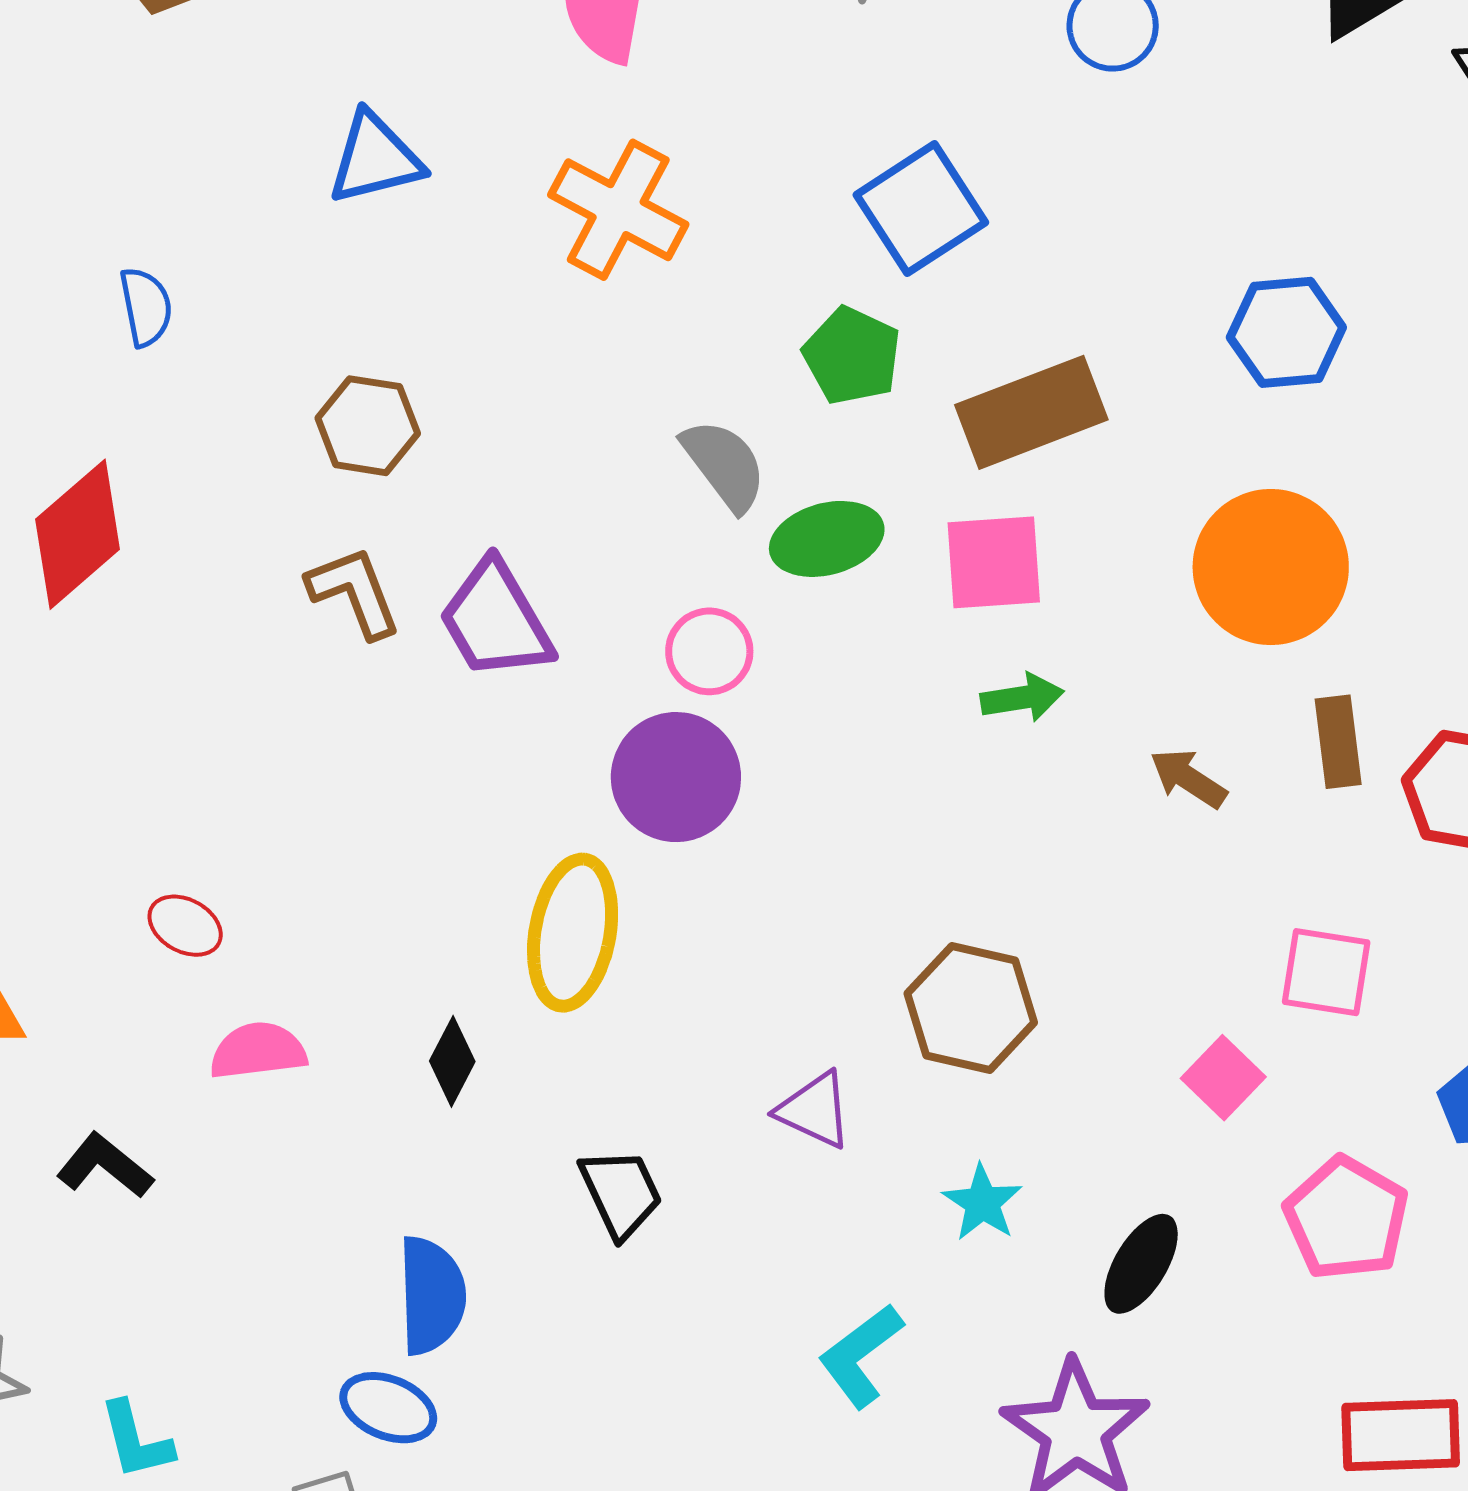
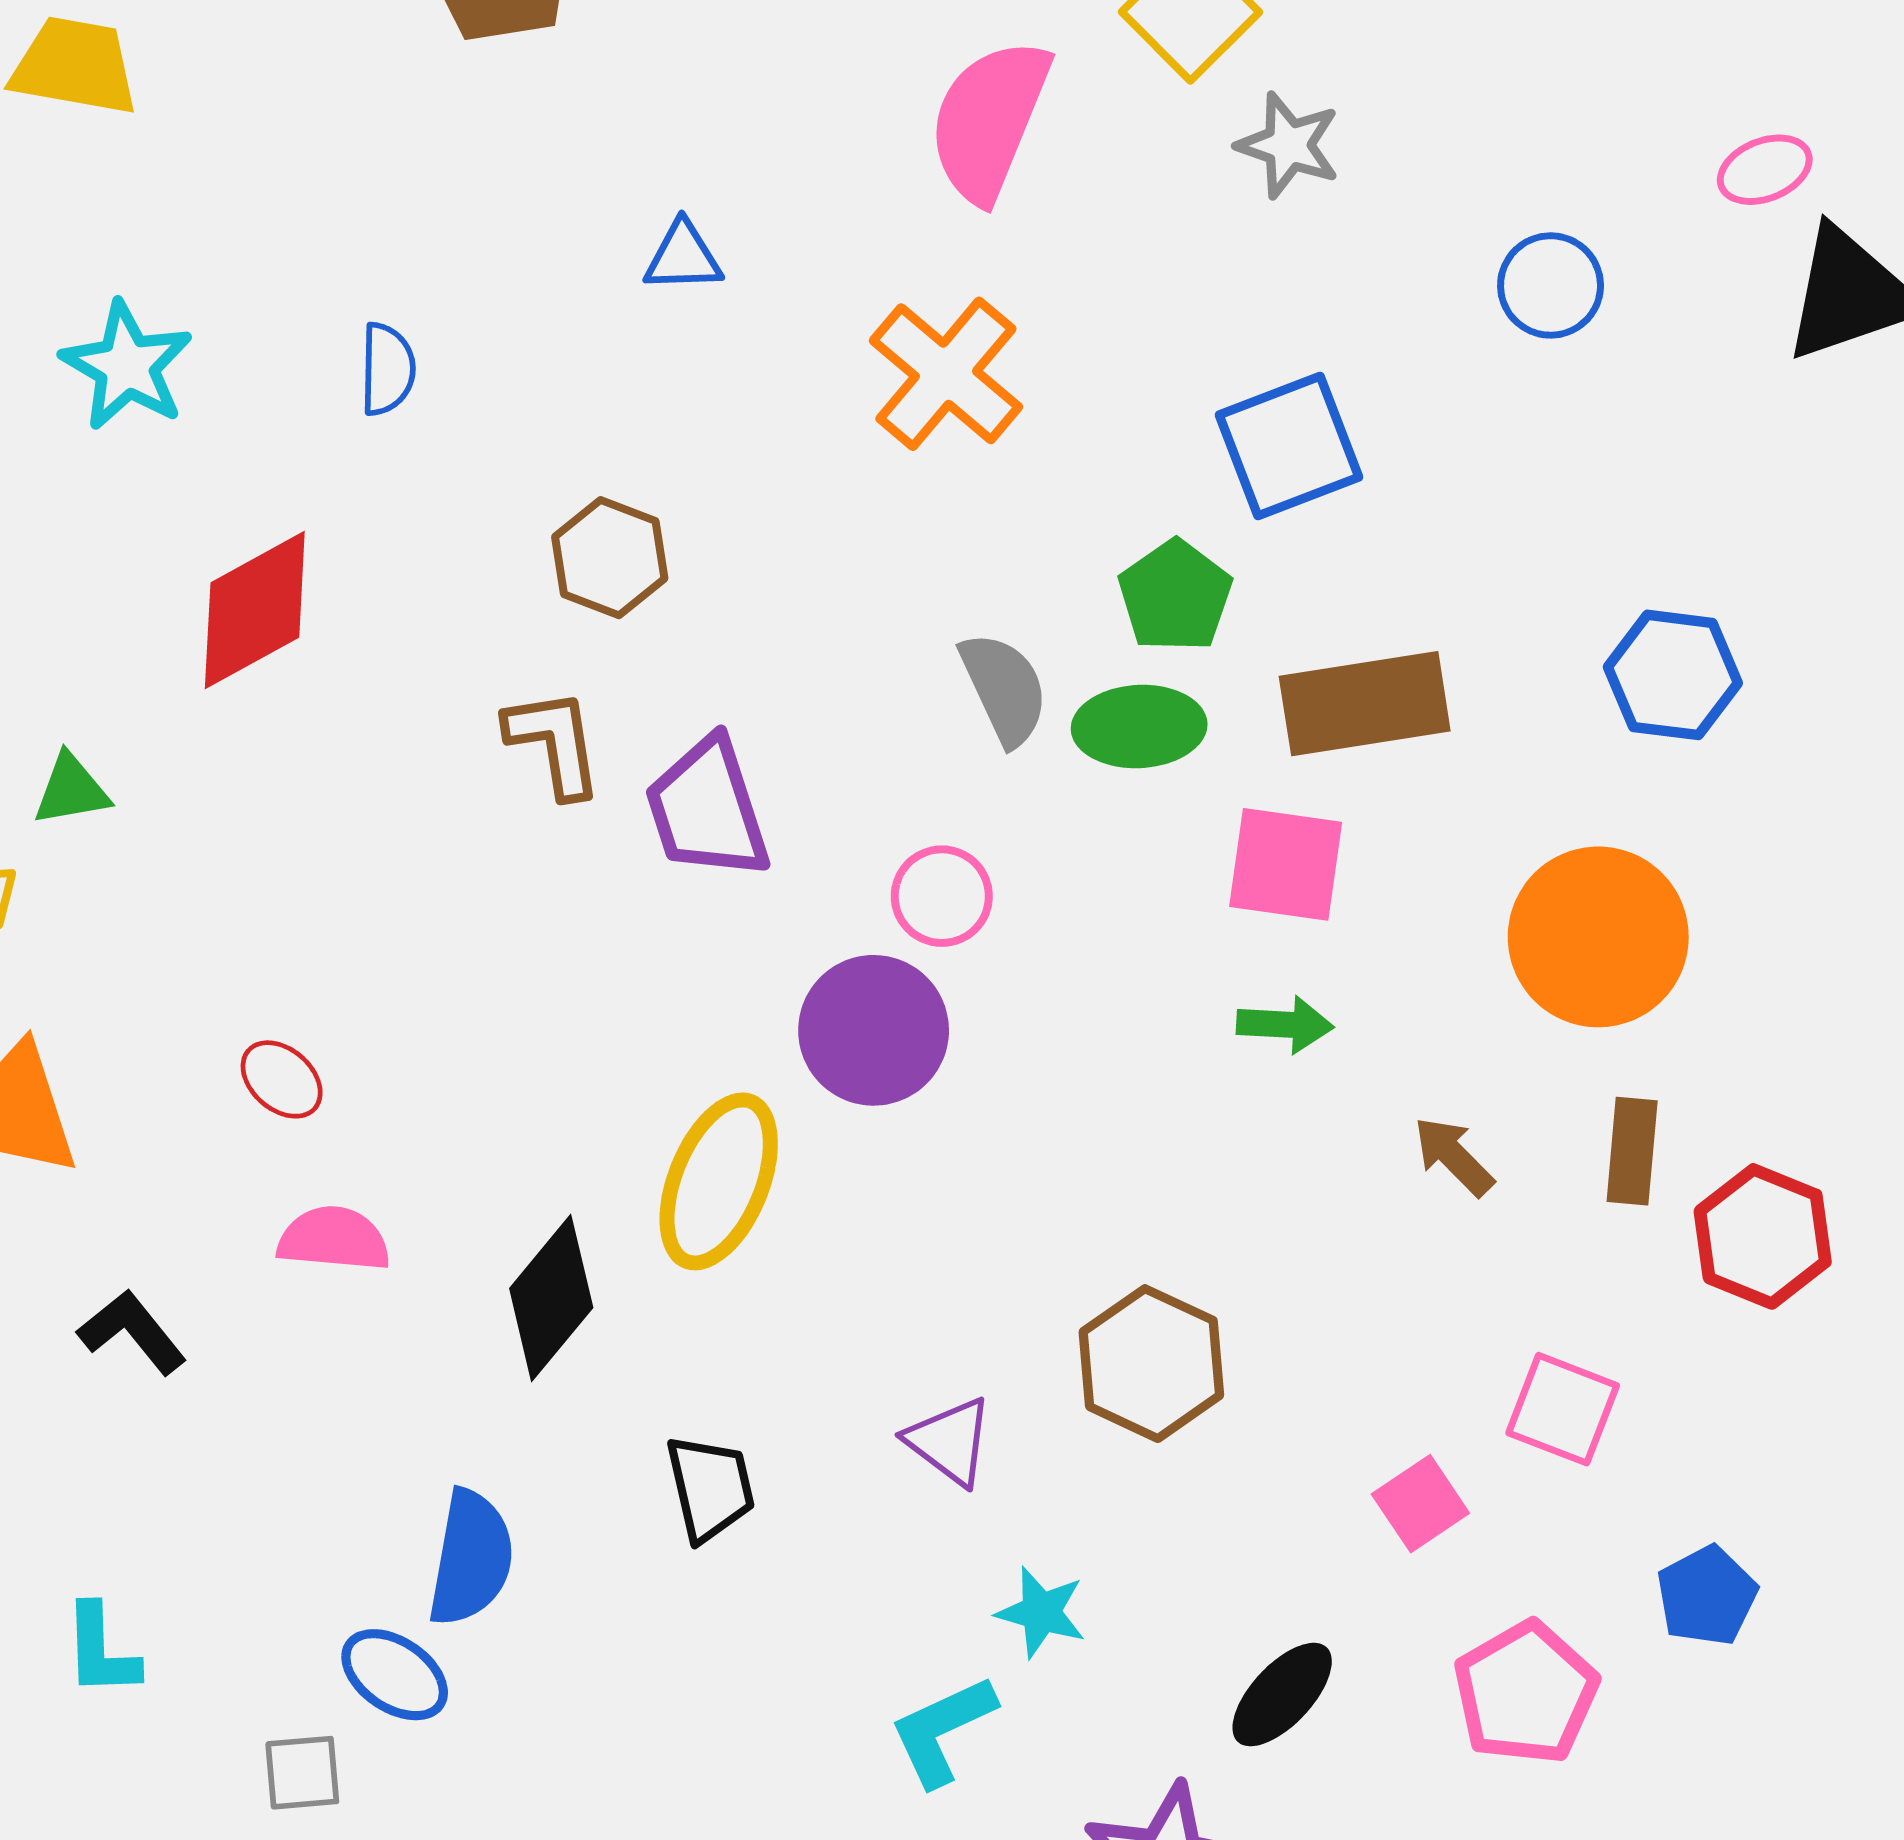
blue triangle: (375, 159) -> (683, 257), size x0.7
green ellipse: (827, 539) -> (1139, 726), moved
black diamond: (452, 1061) -> (551, 1298), size x1.6
cyan star: (982, 1203) -> (1041, 1612), moved, turned -30

